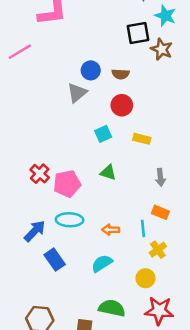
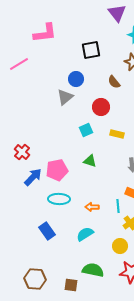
black square: (138, 33) -> (91, 50), moved
brown semicircle: (121, 74) -> (114, 82), moved, turned 48
red cross: (40, 174) -> (22, 152), moved
blue arrow: (35, 231) -> (33, 177), moved

